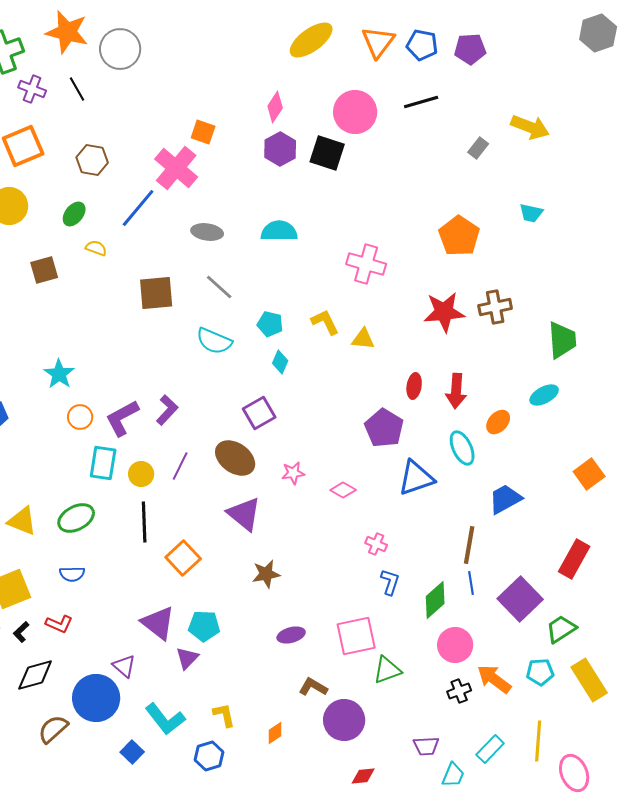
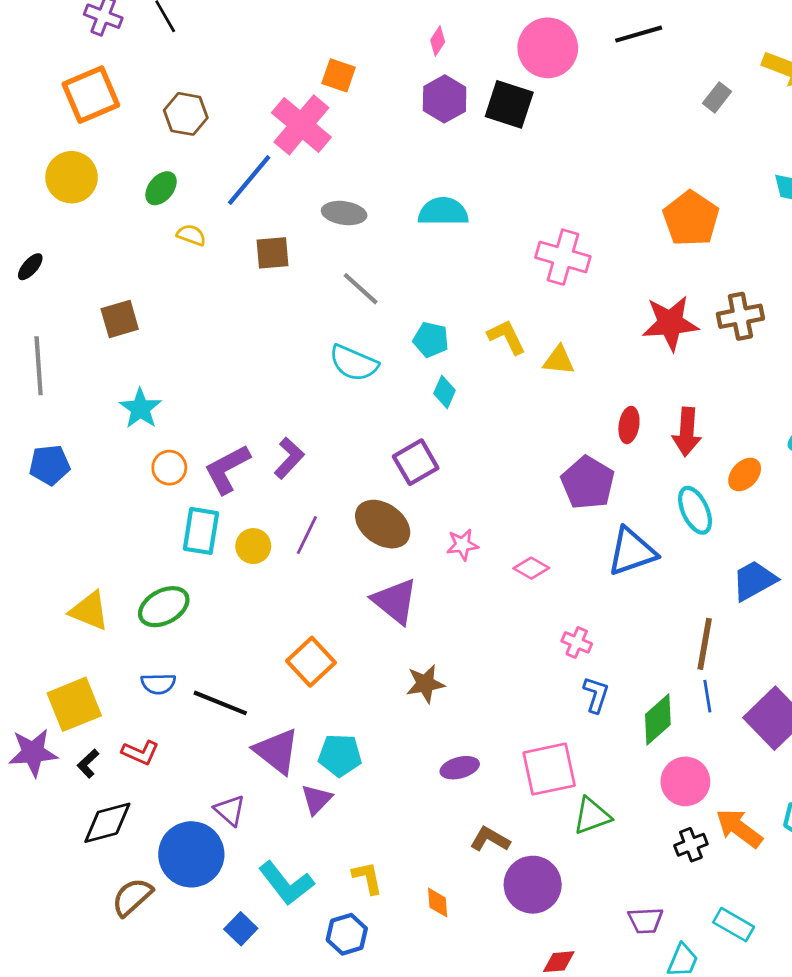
pink diamond: (275, 107) -> (438, 41), size x0.7
brown square: (44, 270) -> (120, 319), moved
brown square: (156, 293) -> (273, 253), moved, size x0.7
black line: (144, 522) -> (220, 703), moved, turned -66
orange diamond: (275, 733) -> (438, 903), turned -60
cyan rectangle: (490, 749) -> (734, 925), turned 76

